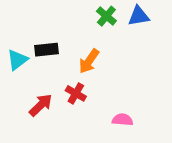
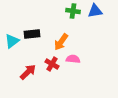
green cross: (106, 16) -> (73, 11), turned -32
pink semicircle: (122, 120) -> (73, 59), moved

